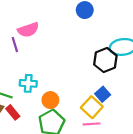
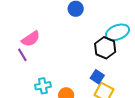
blue square: (103, 94) -> (97, 77), moved

